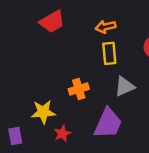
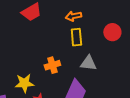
gray triangle: (125, 86) -> (88, 63), turned 30

